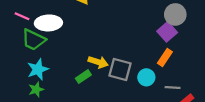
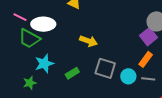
yellow arrow: (98, 62) -> (89, 41), moved
cyan star: (38, 69) -> (44, 64), moved
gray line: (173, 87) -> (148, 79), moved

